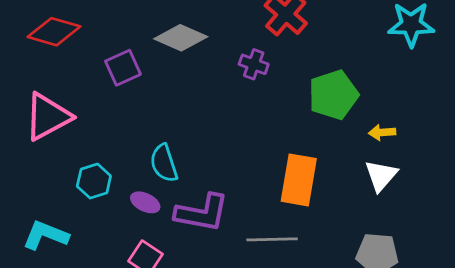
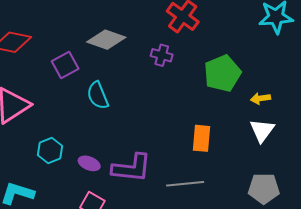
cyan semicircle: (164, 163) -> (98, 95), moved
orange rectangle: (299, 180) -> (201, 138), size x0.7

